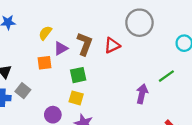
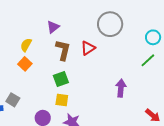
purple triangle: (61, 48) -> (53, 27), moved
orange square: (44, 63) -> (25, 64), moved, turned -32
green line: (166, 76) -> (148, 60), moved

